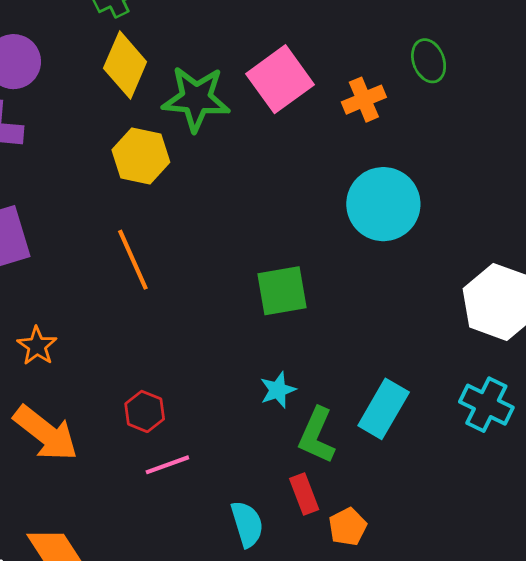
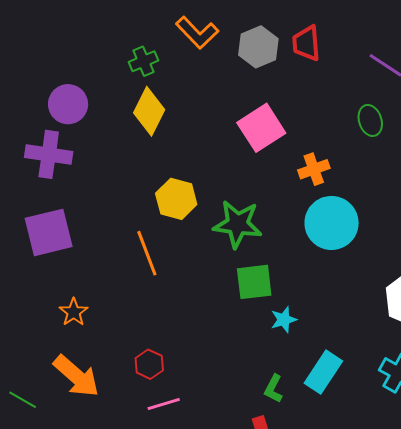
green star: (196, 99) -> (238, 224), moved
orange cross: (364, 100) -> (314, 169), moved
yellow hexagon: (141, 156) -> (176, 199), moved
cyan star: (278, 390) -> (284, 320), moved
green L-shape: (317, 435) -> (274, 389), size x0.7

